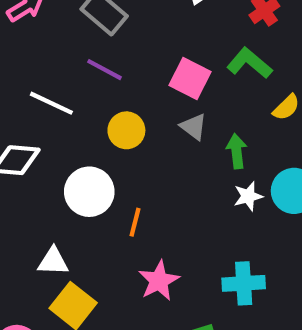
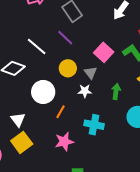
gray triangle: (194, 127) -> (90, 73), moved
white star: (248, 196) -> (85, 91), moved
white triangle: (53, 261) -> (18, 120), turned 35
cyan cross: (244, 283) -> (94, 125), moved

